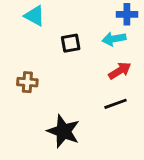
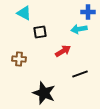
black square: (71, 43) -> (40, 32), moved
red arrow: (120, 71) -> (63, 51), moved

